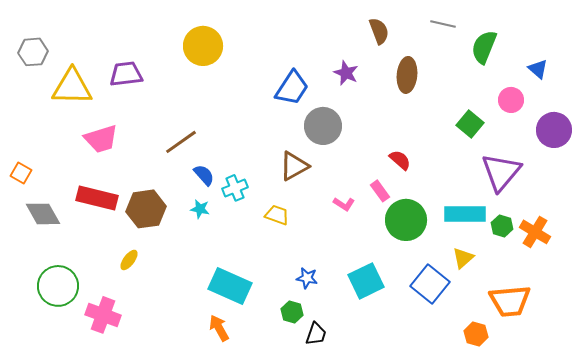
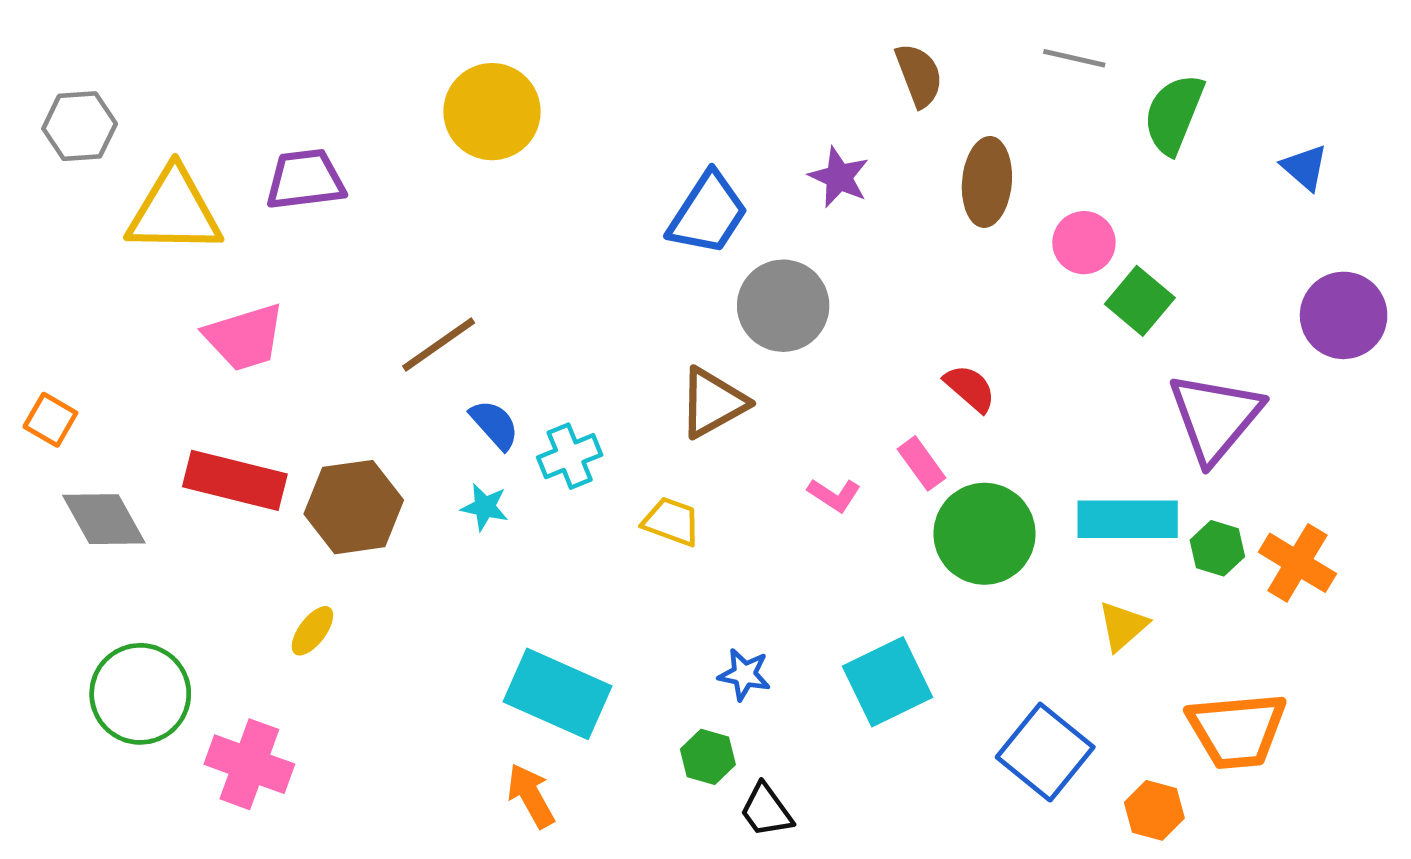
pink circle: (511, 100) -> (1084, 243), moved
blue square: (430, 284) -> (1045, 752), moved
black trapezoid: (316, 334) -> (766, 810), turned 125

